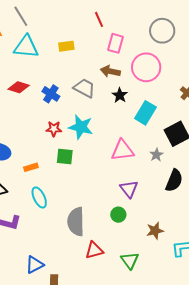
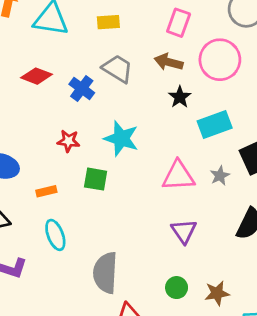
gray trapezoid: (84, 88) -> (118, 69), moved
cyan rectangle: (145, 113) -> (215, 125), turned 35
red star: (54, 129) -> (68, 141), moved
gray star: (156, 155) -> (220, 176), moved
green circle: (118, 215) -> (177, 288), moved

